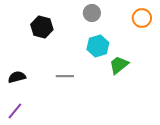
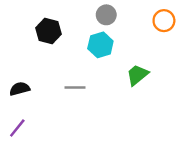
cyan hexagon: (98, 46) -> (100, 45), moved

